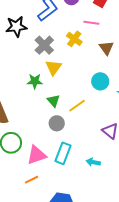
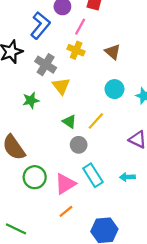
pink line: (91, 23) -> (80, 27), moved, turned -56
green star: (35, 81) -> (31, 100), moved
cyan rectangle: (63, 153) -> (93, 175), turned -40

